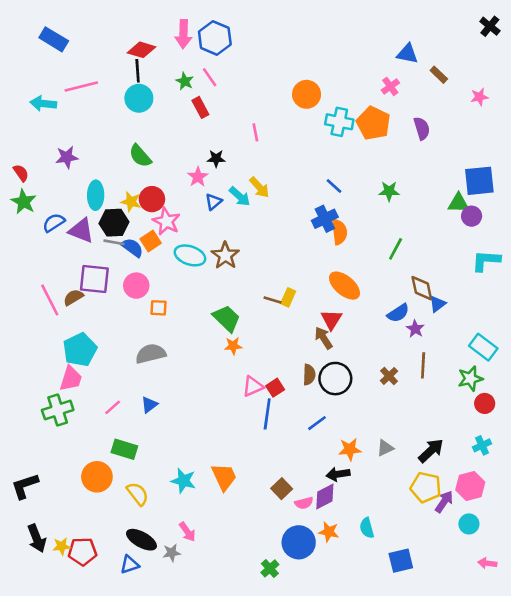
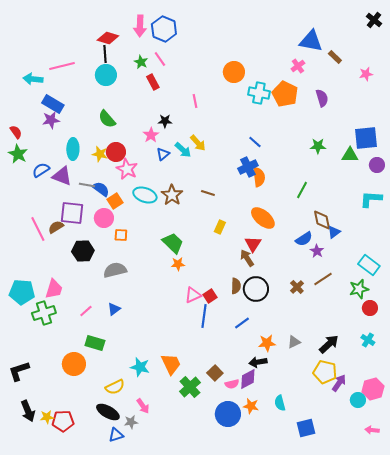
blue rectangle: (54, 39) -> (53, 104), moved
blue triangle: (407, 54) -> (311, 41), size x1.4
green star: (389, 191) -> (318, 146), moved
purple circle: (472, 216) -> (377, 165), moved
black hexagon: (114, 223) -> (83, 251), moved
orange square: (151, 241) -> (115, 201), moved
brown line: (272, 300) -> (208, 193), moved
cyan pentagon: (80, 350) -> (22, 292), moved, turned 30
brown line: (423, 365) -> (323, 279), turned 54
cyan cross: (482, 445) -> (368, 340), turned -32
pink hexagon: (470, 486) -> (373, 389), moved
yellow semicircle: (138, 494) -> (115, 387), moved, turned 102
blue triangle: (130, 565) -> (116, 435), moved
green cross: (270, 568) -> (190, 387), moved, size x1.5

